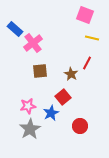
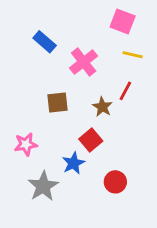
blue rectangle: (15, 29) -> (45, 42), moved
pink cross: (33, 43) -> (84, 62), moved
pink star: (28, 106) -> (26, 144), moved

